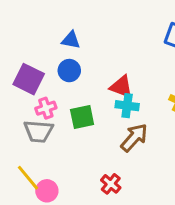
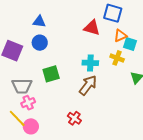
red triangle: (121, 87) -> (92, 28), moved
cyan cross: (127, 106) -> (90, 63), moved
pink cross: (46, 108) -> (28, 103), moved

